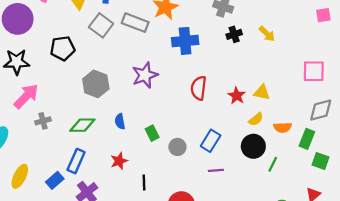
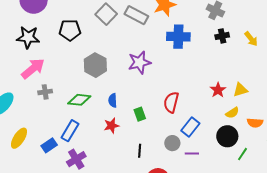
red semicircle: (199, 88) -> (171, 102), moved
yellow triangle: (262, 92) -> (240, 90), turned -35
gray circle: (177, 147) -> (172, 143), moved
red star: (119, 161) -> (111, 126), moved
black line: (144, 183) -> (140, 151), moved

